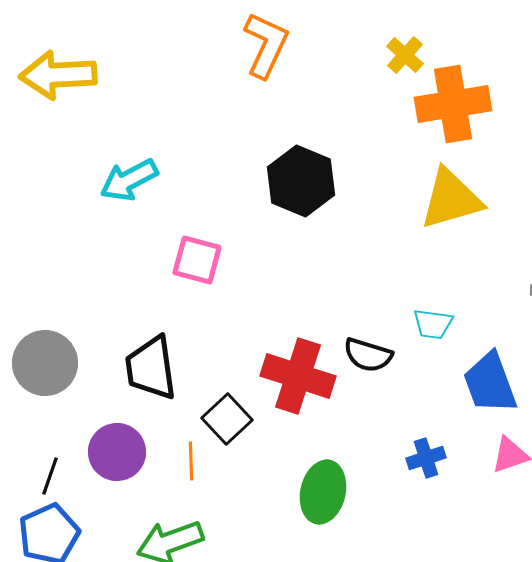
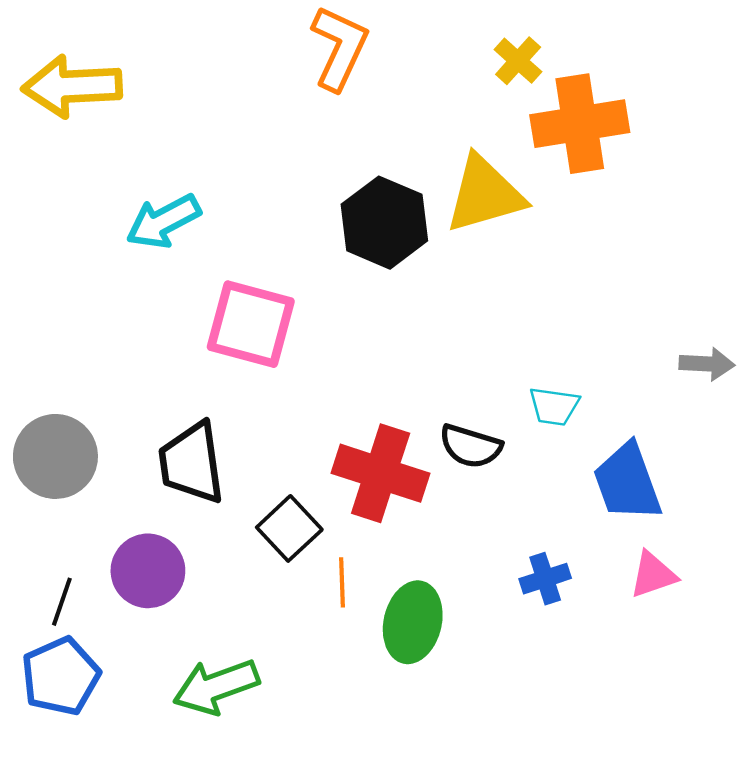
yellow triangle: (451, 199) -> (485, 194), moved
pink square: (197, 260) -> (251, 324), size x1.4
orange line: (191, 461) -> (342, 582), moved

